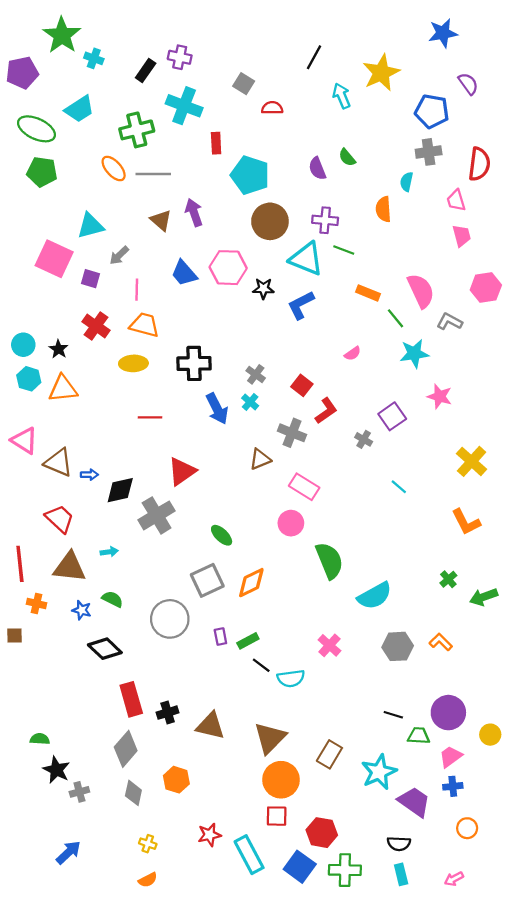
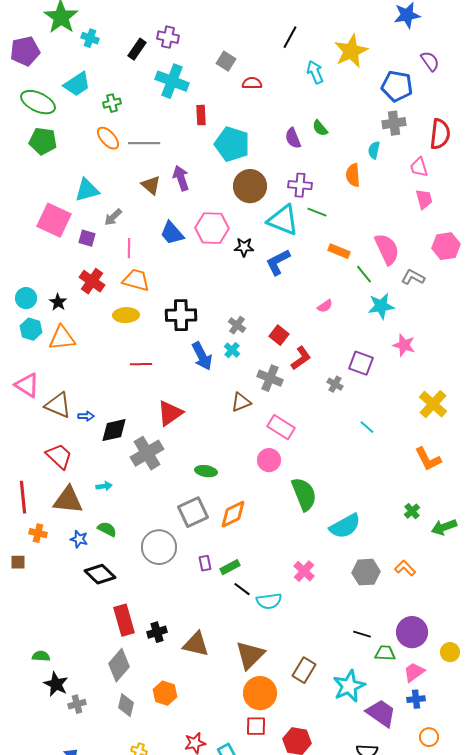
green cross: (137, 130) -> (112, 103), moved, size x0.6
purple square: (392, 416) -> (361, 363), turned -35
green ellipse: (222, 535) -> (206, 471), turned -35

